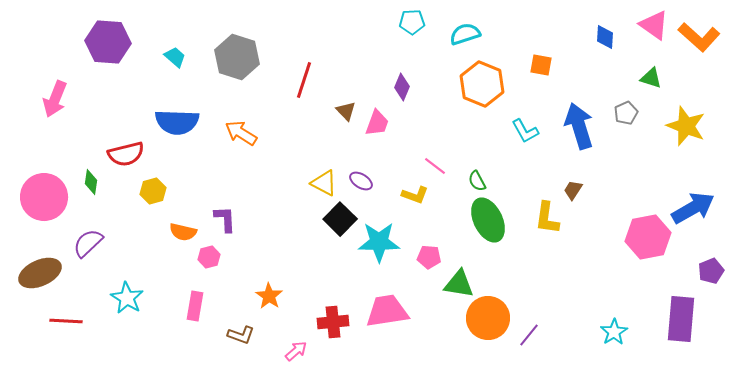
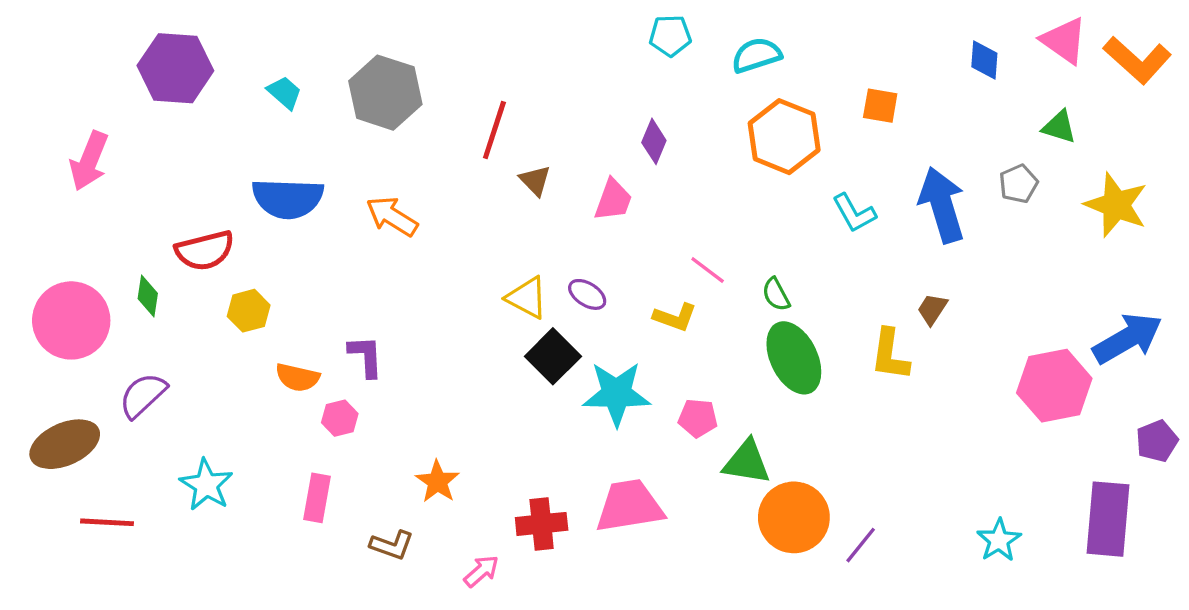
brown triangle: (346, 111) -> (535, 180), moved

